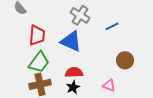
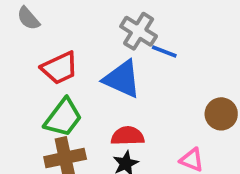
blue line: (112, 26) -> (164, 51), moved, turned 48
red trapezoid: (37, 35) -> (60, 68), turned 60

